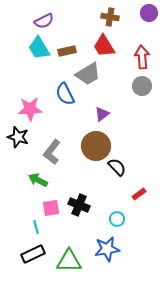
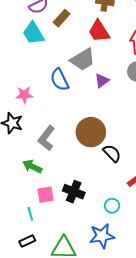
brown rectangle: (67, 51) -> (62, 18), moved, turned -36
pink star: (30, 109) -> (24, 95), size x0.7
purple triangle: (102, 114) -> (102, 81), moved
black rectangle: (33, 254) -> (27, 241), size x0.7

